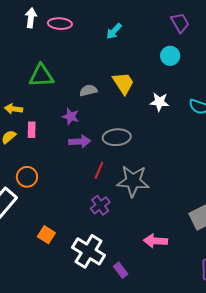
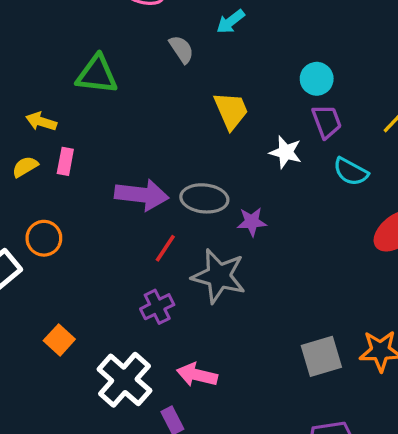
purple trapezoid: (180, 23) -> (327, 121), moved
gray semicircle: (88, 90) -> (181, 49), moved, turned 60
purple star: (71, 117) -> (252, 222), moved, turned -30
purple arrow: (80, 141) -> (142, 195), size x1.4
pink arrow: (155, 241) -> (197, 375), moved

